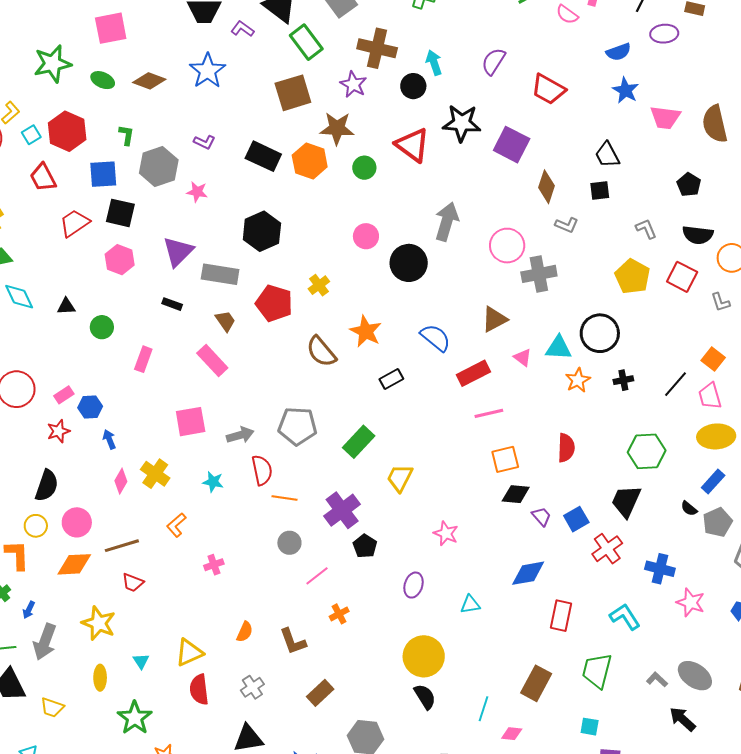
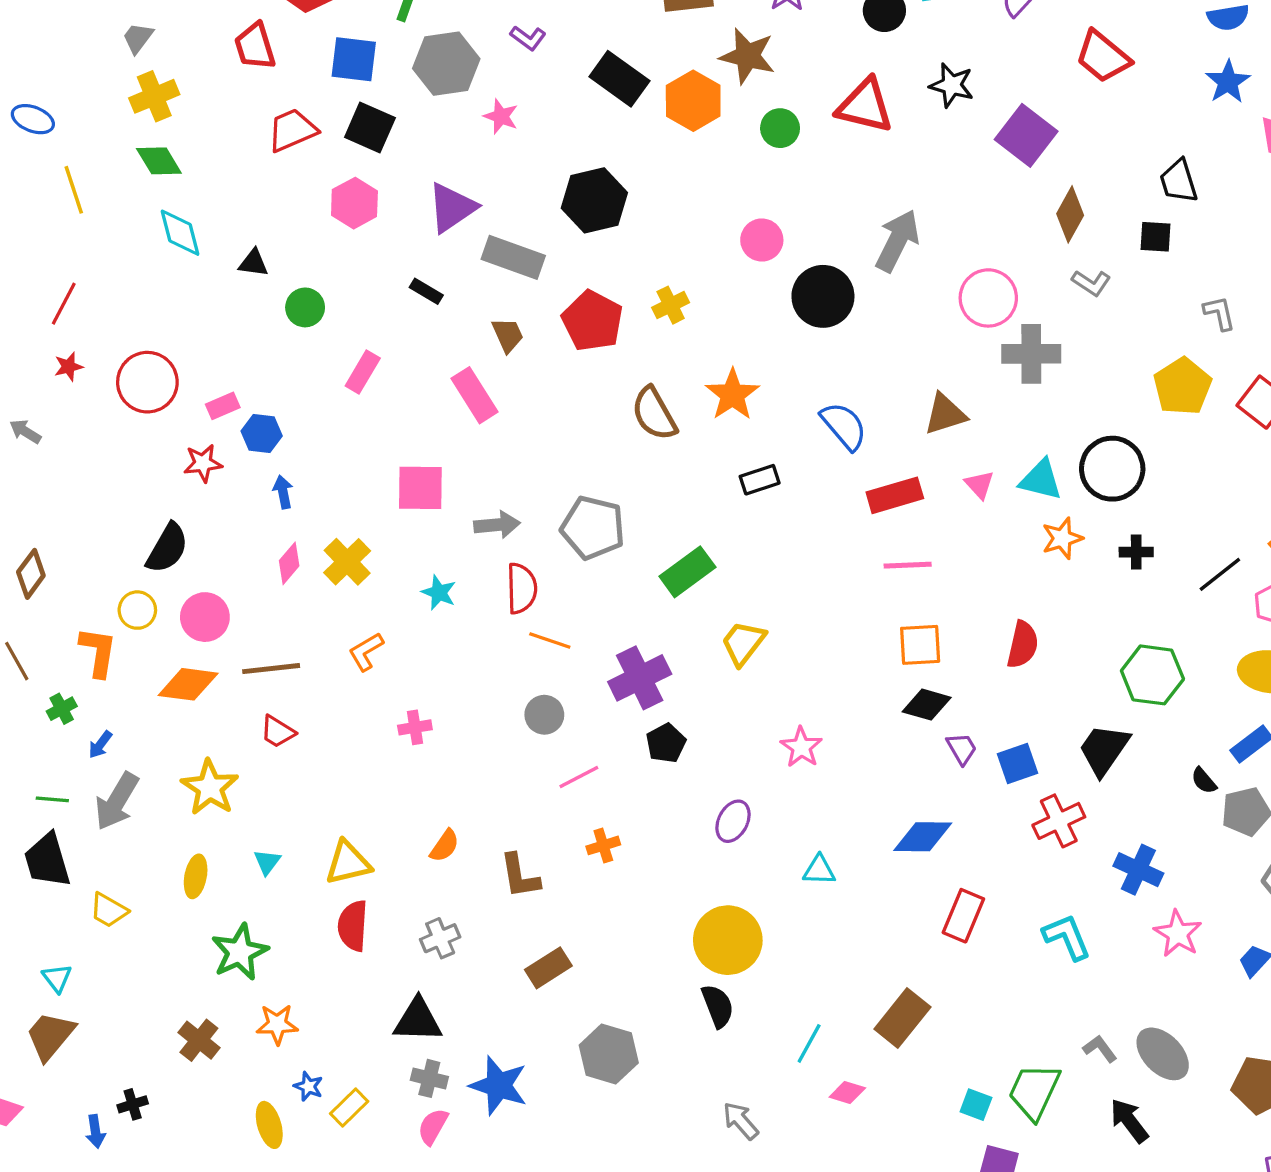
black star: (462, 123) -> (952, 85), size x0.7
red triangle: (412, 145) -> (865, 106), turned -33
green trapezoid: (597, 671) -> (1034, 1091), moved

